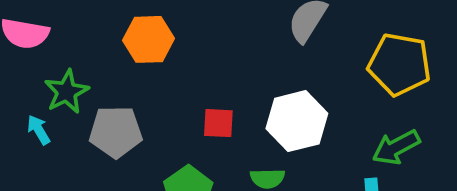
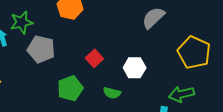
white hexagon: (297, 121) -> (135, 68), size x0.7
red square: (218, 123) -> (94, 58), turned 30

